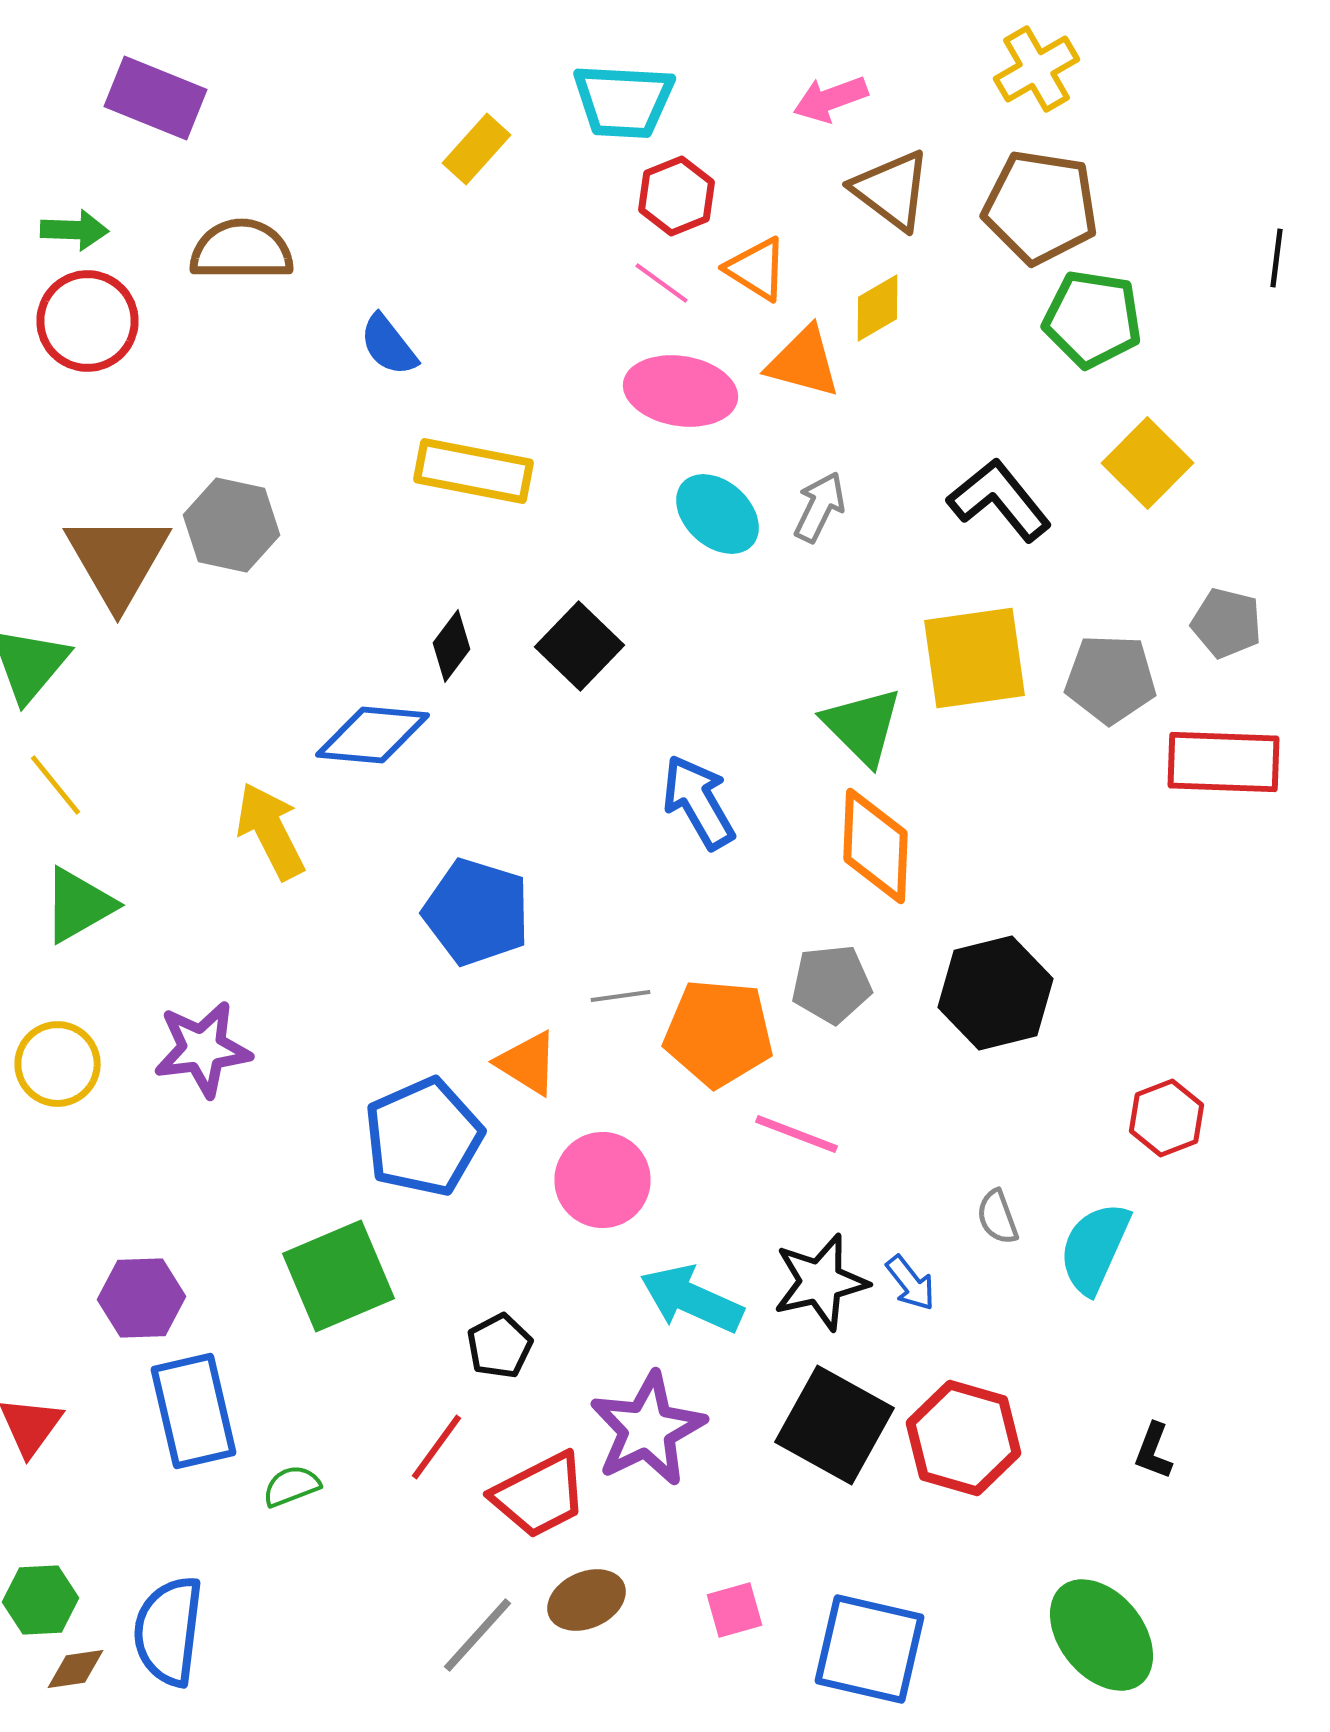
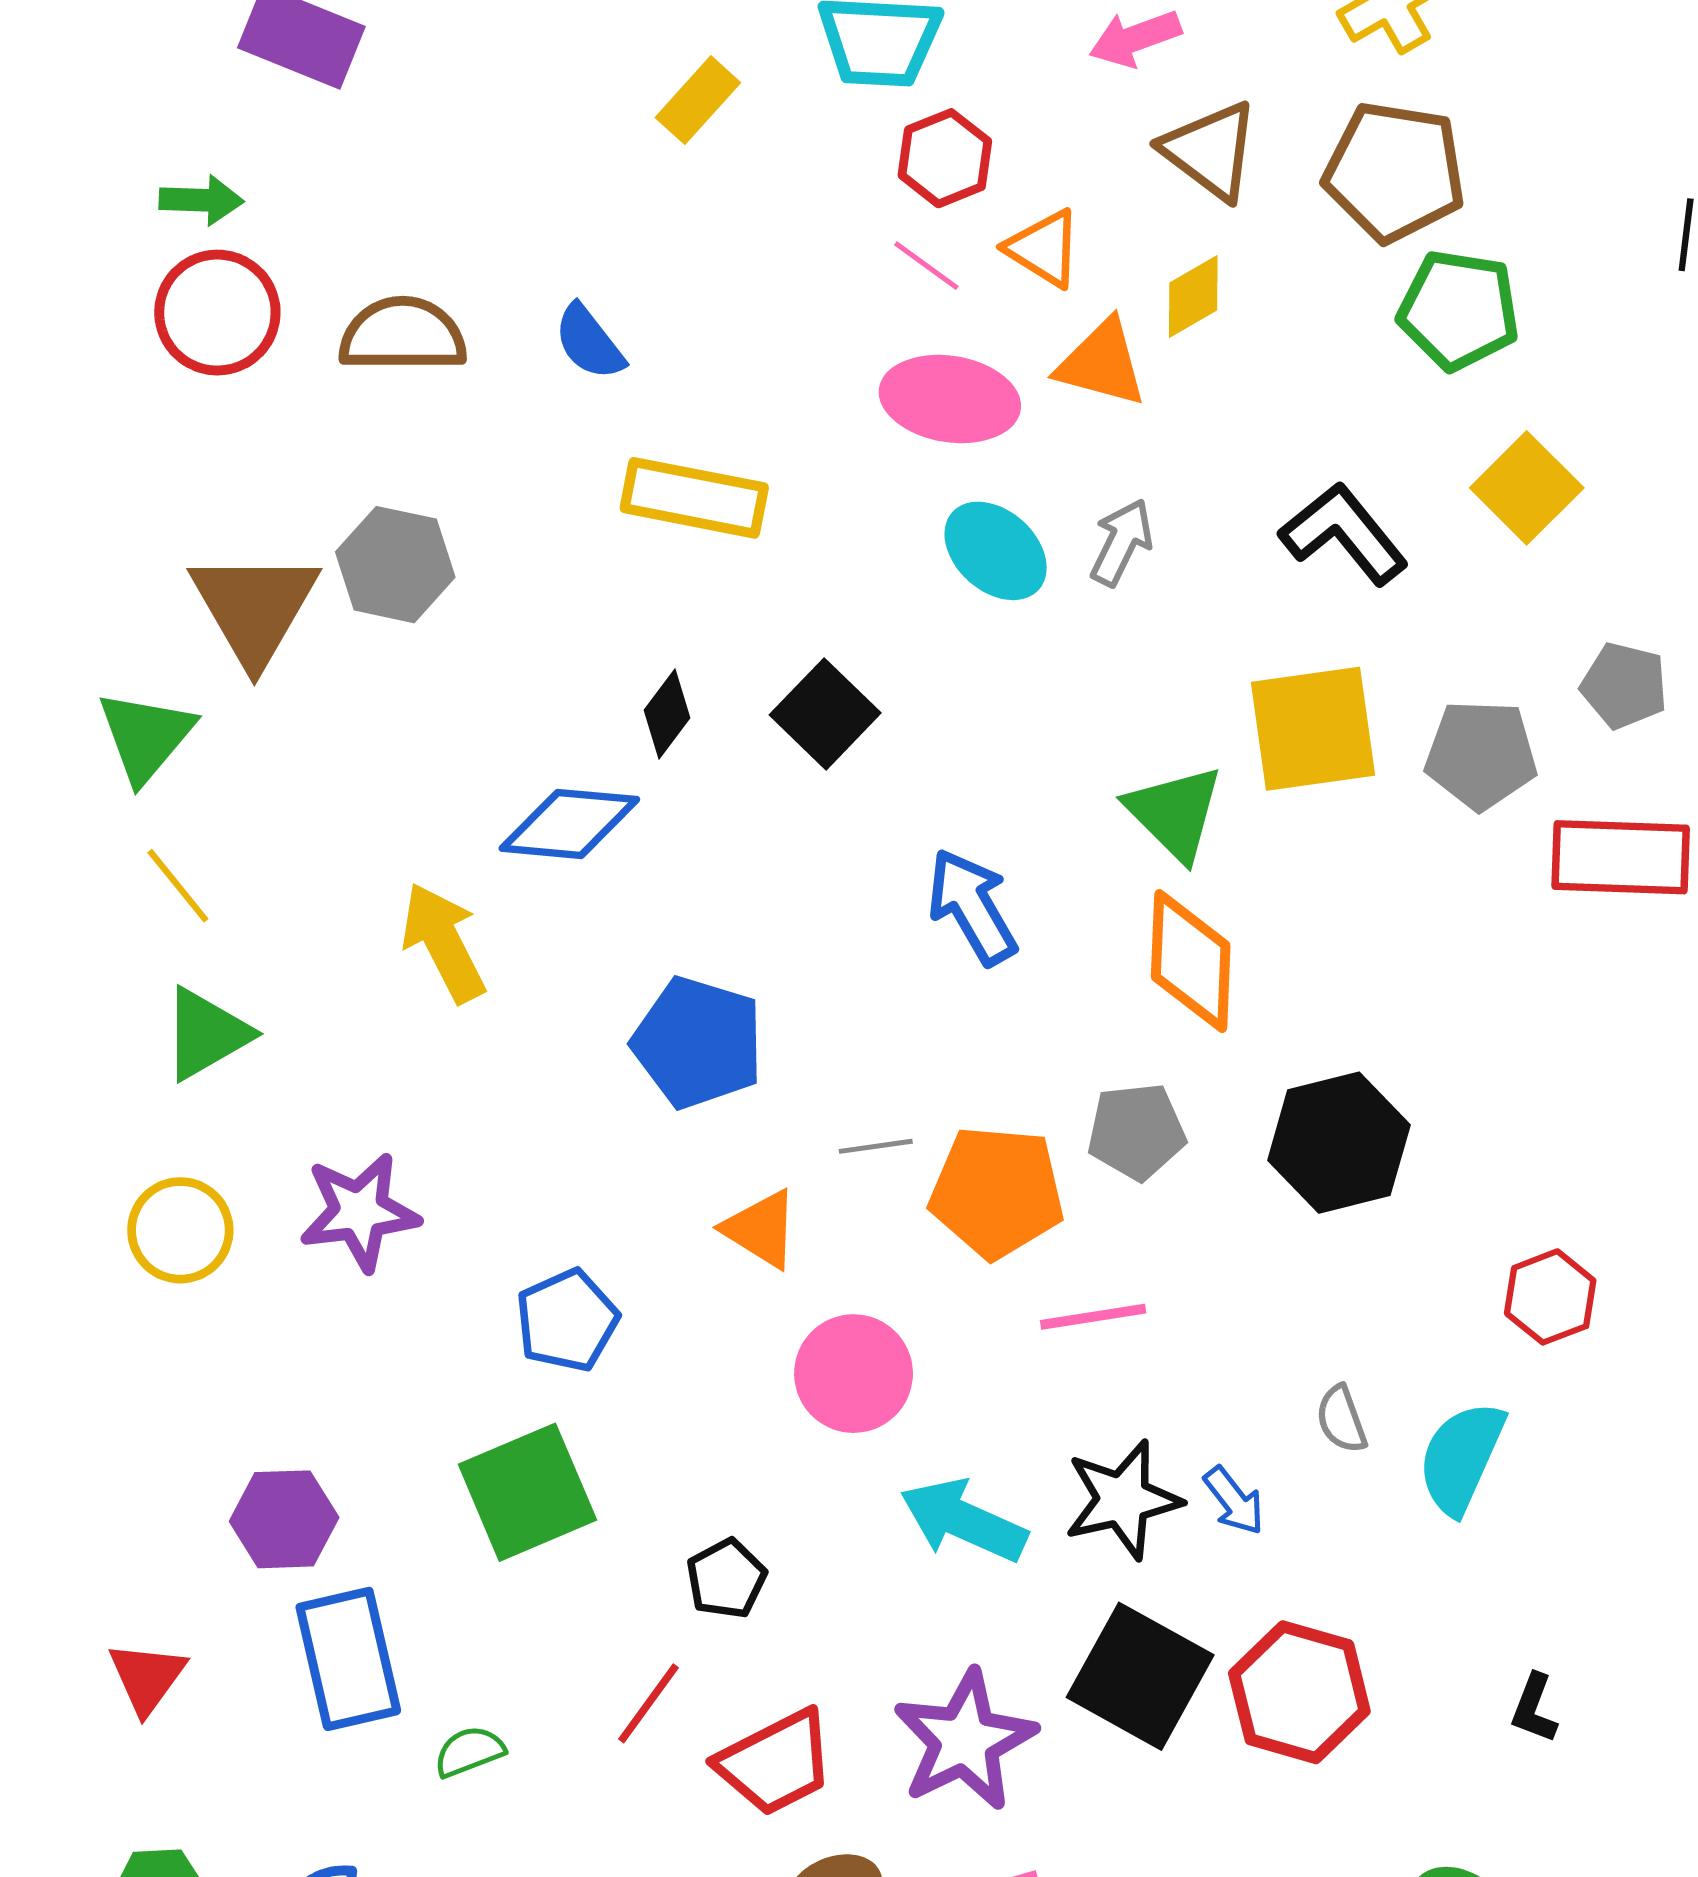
brown semicircle: (242, 250) -> (403, 335), moved
pink line: (796, 1134) -> (1093, 1317), turned -30
blue pentagon: (424, 1137) -> (567, 1320), moved, size x0.7
purple star: (648, 1429) -> (965, 1740), moved

